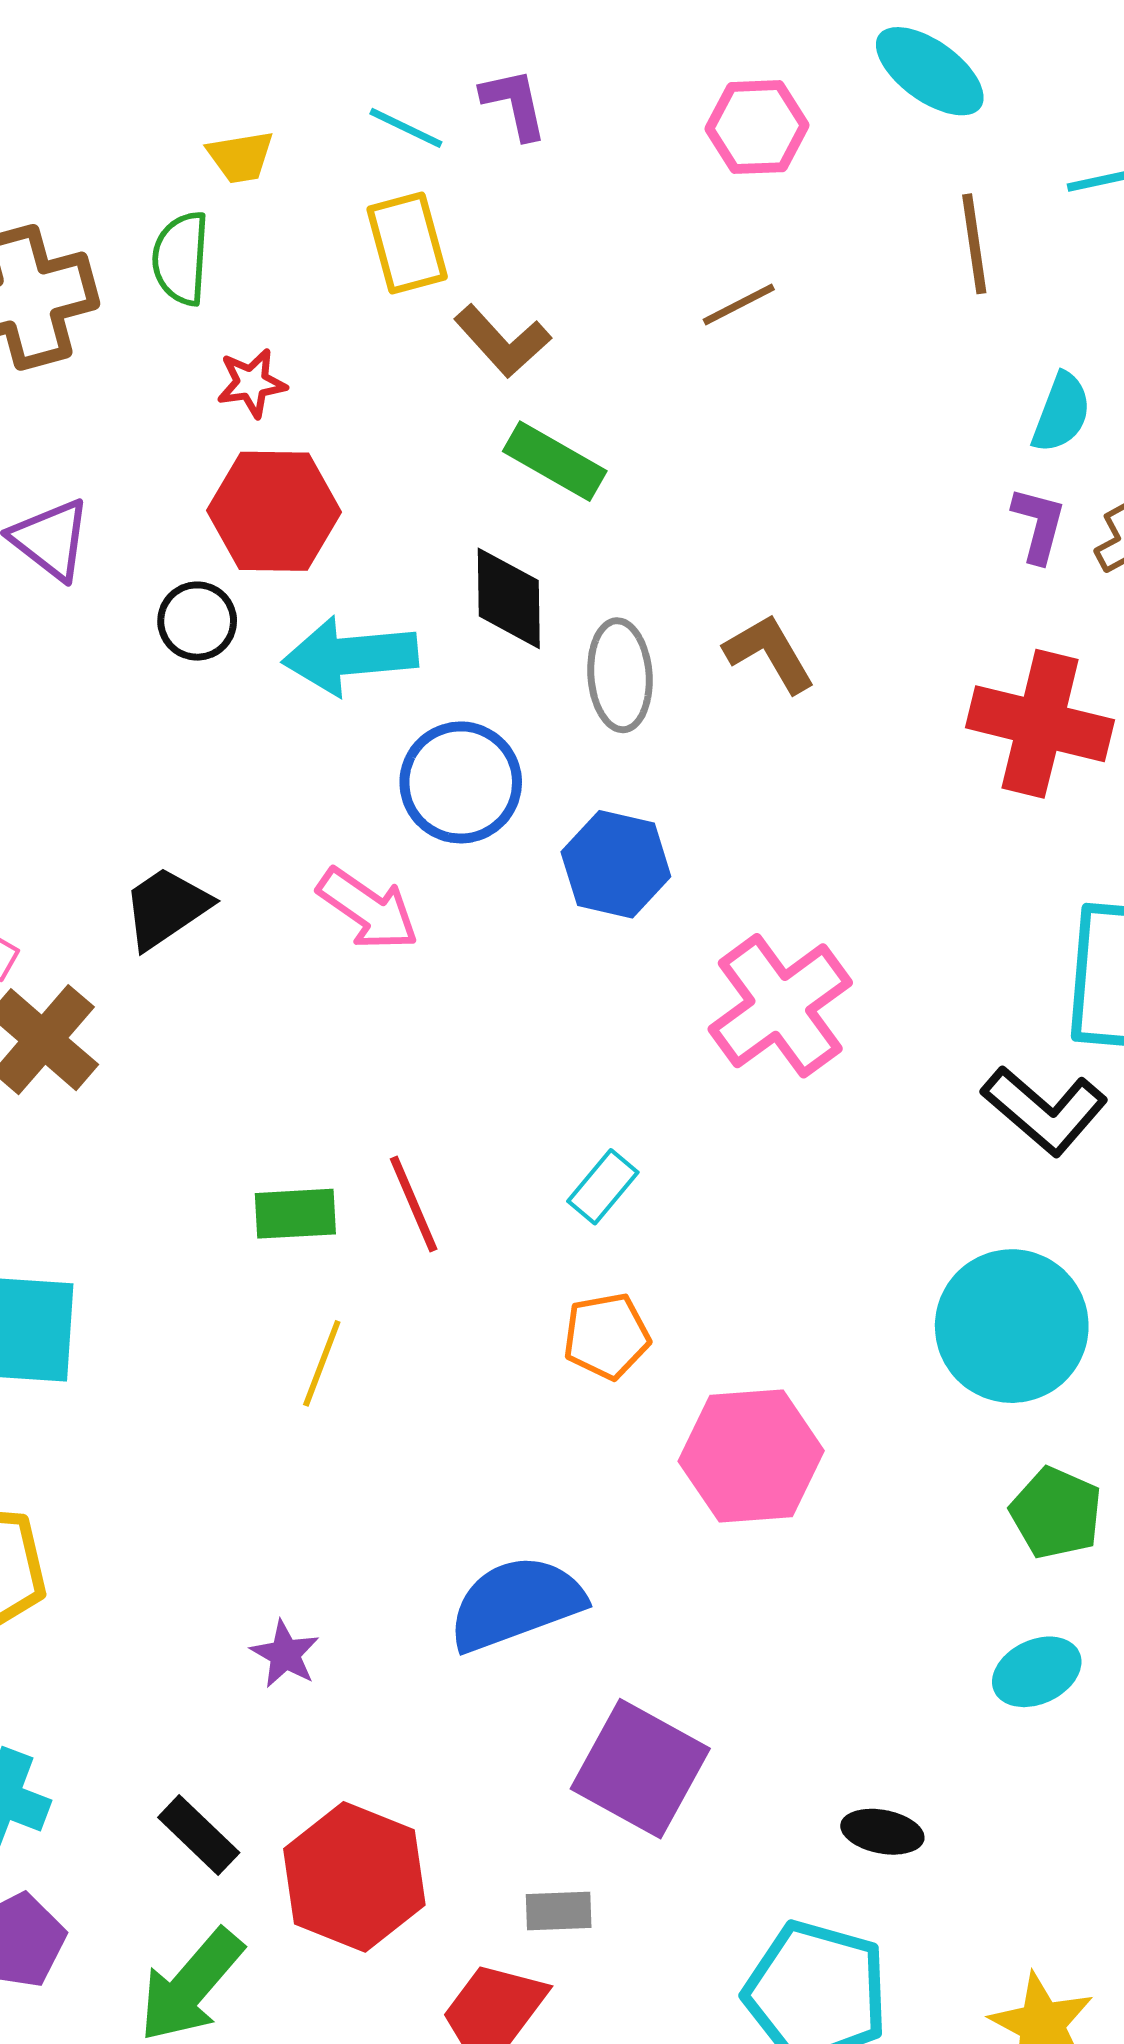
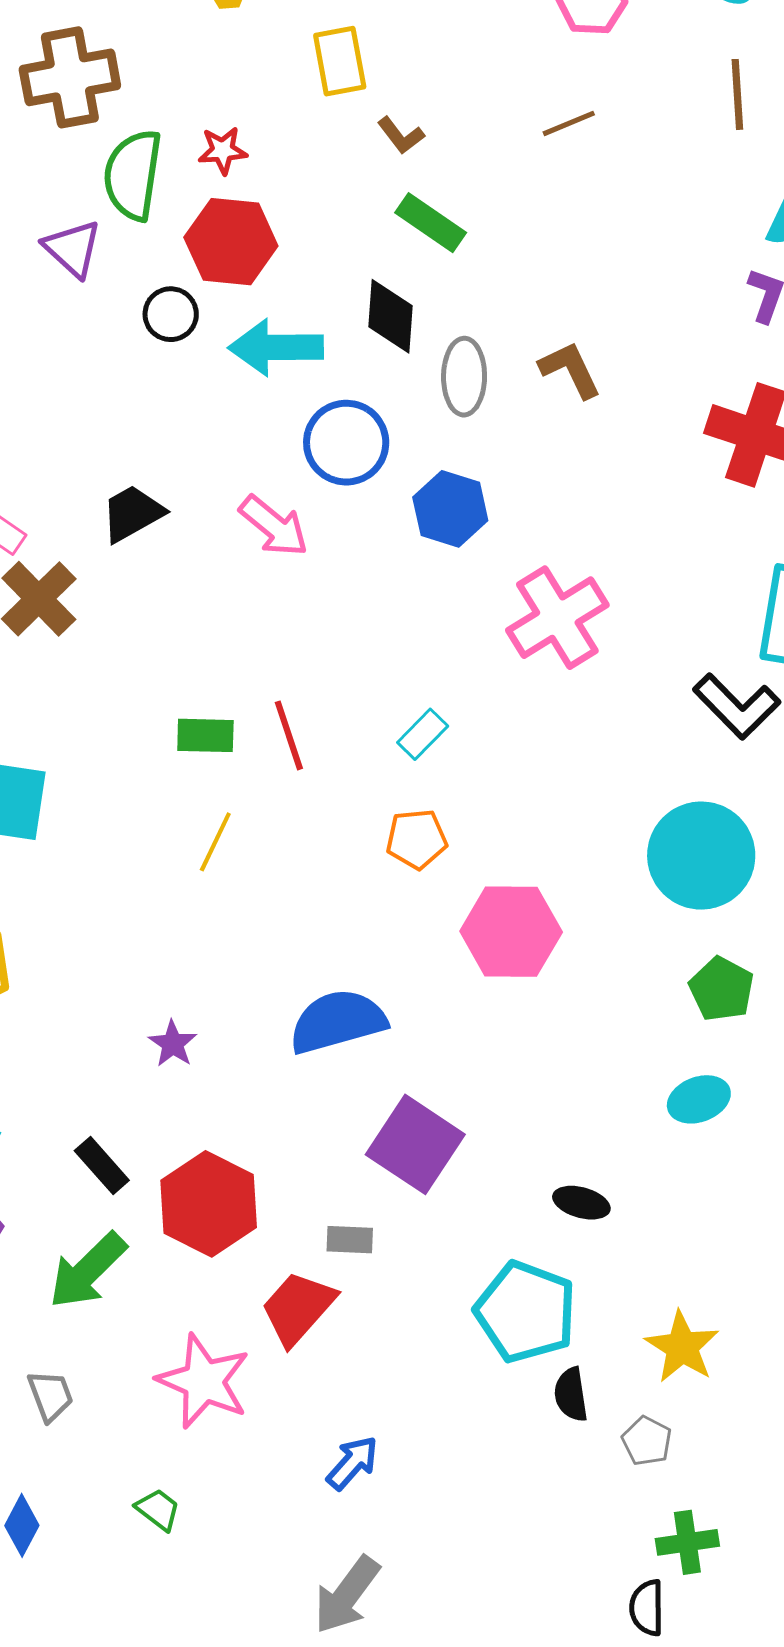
green semicircle: (181, 258) -> (133, 175), moved, size x1.4
brown L-shape: (502, 341) -> (401, 135), size x0.7

